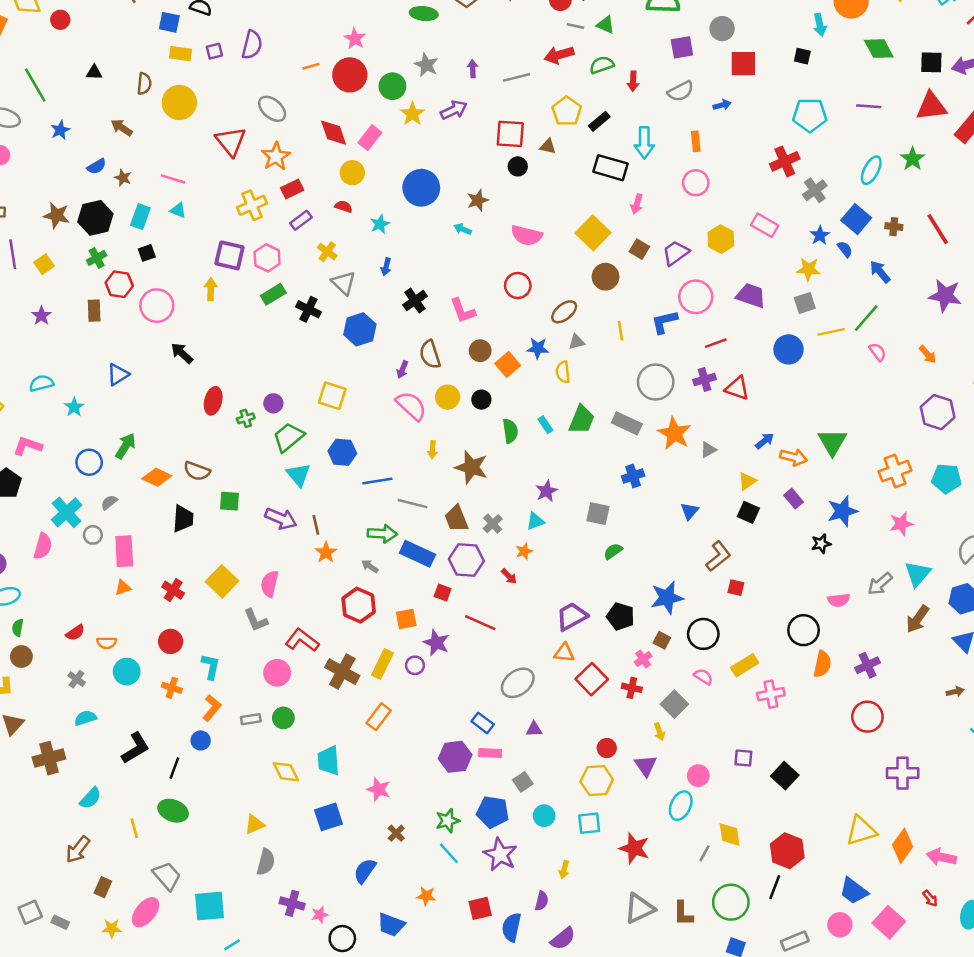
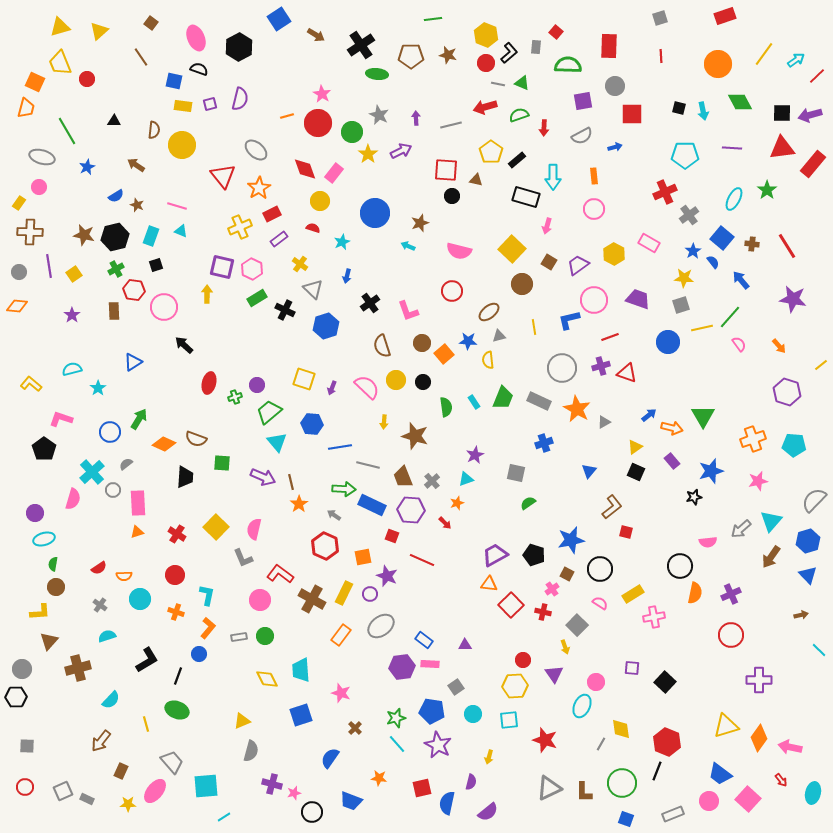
cyan arrow: (820, 25) -> (703, 111), moved
purple arrow: (402, 369) -> (332, 388), moved
gray ellipse: (518, 683) -> (381, 626), moved

